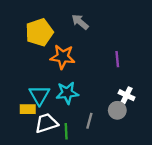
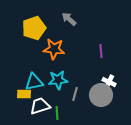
cyan triangle: (39, 95) -> (34, 82), turned 48
gray circle: (117, 110) -> (101, 95), size x1.5
gray line: (89, 121) -> (75, 94), moved

